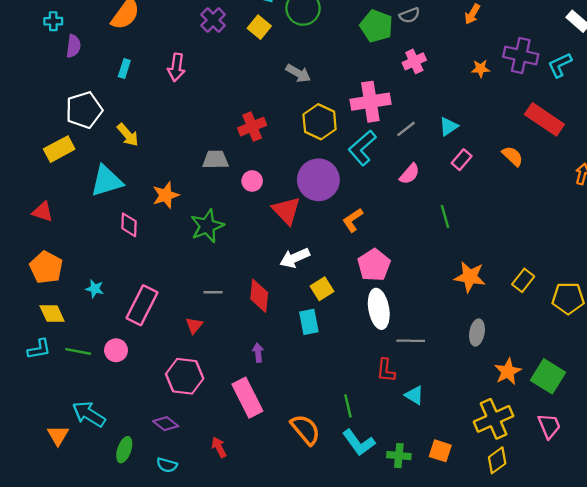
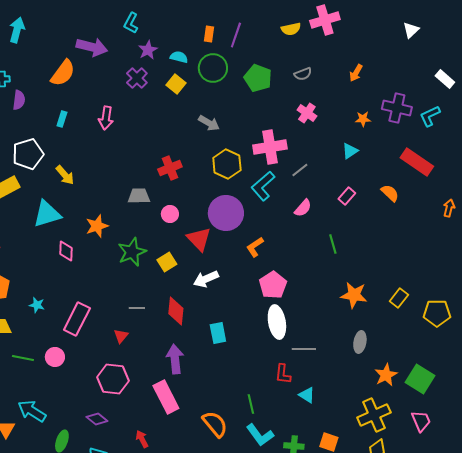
green pentagon: (376, 26) -> (258, 78), moved
pink cross: (414, 61) -> (307, 113), turned -30
cyan triangle: (449, 127) -> (350, 151), moved
yellow square: (322, 289) -> (167, 262), moved
purple arrow: (258, 353) -> (175, 359), size x1.8

